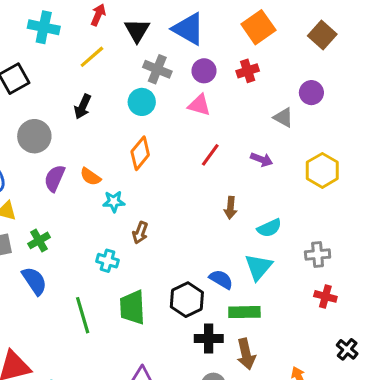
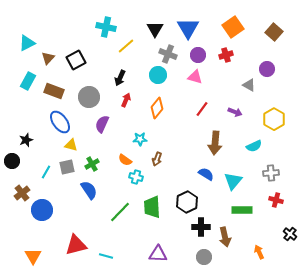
red arrow: (98, 15) -> (126, 100), moved
cyan cross: (44, 27) -> (106, 27), moved
blue triangle: (188, 29) -> (188, 28), turned 30
orange semicircle: (90, 177) -> (125, 160), moved
brown arrow: (230, 208) -> (215, 143), size x1.6
cyan semicircle: (269, 228) -> (254, 146), moved
blue semicircle: (221, 279) -> (206, 174), moved
green rectangle: (244, 312) -> (242, 210), moved
green line: (83, 315) -> (120, 212), turned 60

